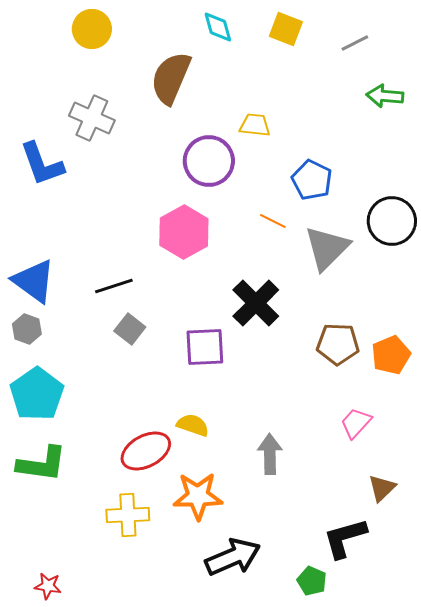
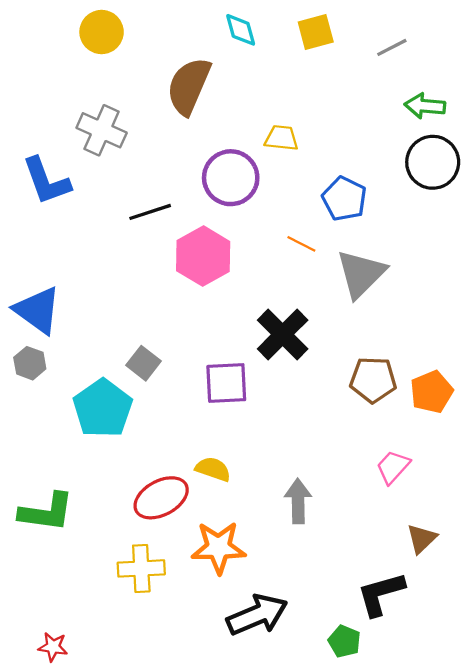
yellow square: (286, 29) -> (316, 32), turned -36
black circle: (392, 221) -> (433, 162), moved
black line: (114, 286) -> (150, 212), moved
cyan pentagon: (37, 394) -> (103, 408), moved

